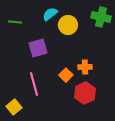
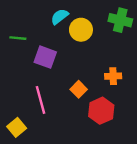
green line: (15, 22) -> (18, 38), moved
purple square: (38, 48) -> (45, 57), turned 36
orange cross: (85, 67) -> (113, 76), moved

